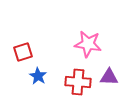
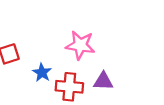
blue star: (38, 76) -> (42, 73), moved

